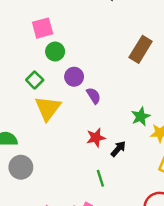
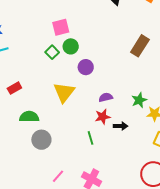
green square: (35, 80) -> (52, 52), moved
purple semicircle: (94, 96) -> (106, 97), moved, turned -72
black arrow: (118, 149) -> (121, 126), turned 48
green line: (100, 178) -> (91, 138), moved

